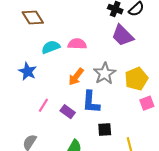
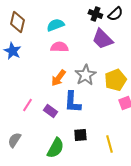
brown diamond: (33, 17) -> (17, 22), turned 45
cyan semicircle: (51, 47) -> (55, 25), moved
blue star: (27, 71) -> (12, 51), moved
black square: (105, 130) -> (80, 135), moved

